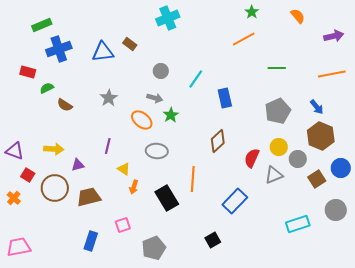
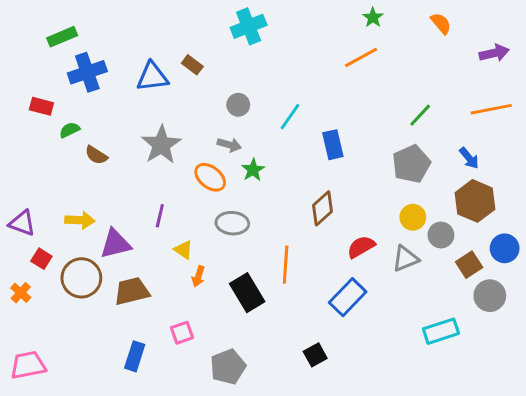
green line: (277, 68) -> (420, 115), moved, turned -48
gray star: (109, 98) -> (161, 145), size x1.5
red semicircle: (252, 158) -> (361, 247), moved, turned 36
purple triangle: (78, 165) -> (115, 244), size x1.6
gray circle: (336, 210) -> (490, 296), moved

